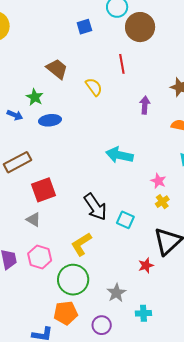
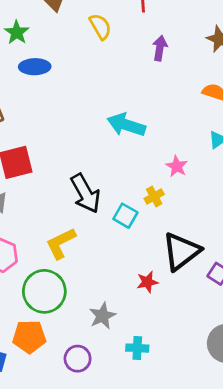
purple arrow: (145, 105) -> (160, 48), moved
yellow cross: (162, 202) -> (154, 196), moved

